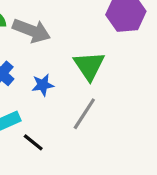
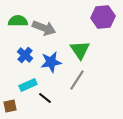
blue star: (43, 85) -> (51, 62), size x1.5

